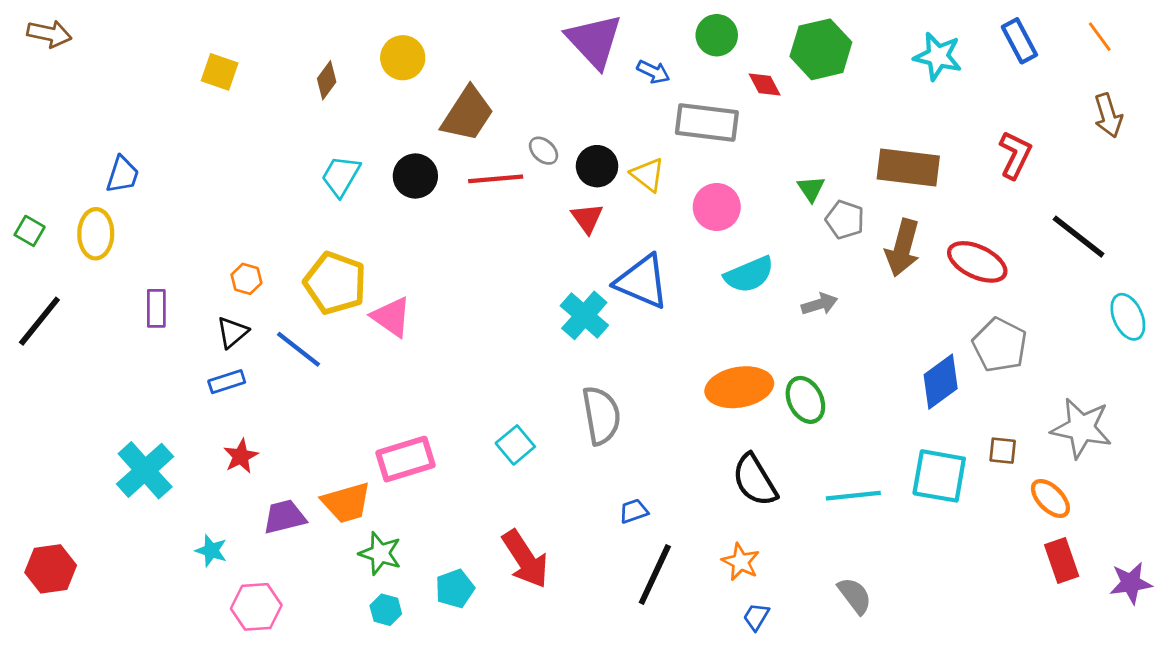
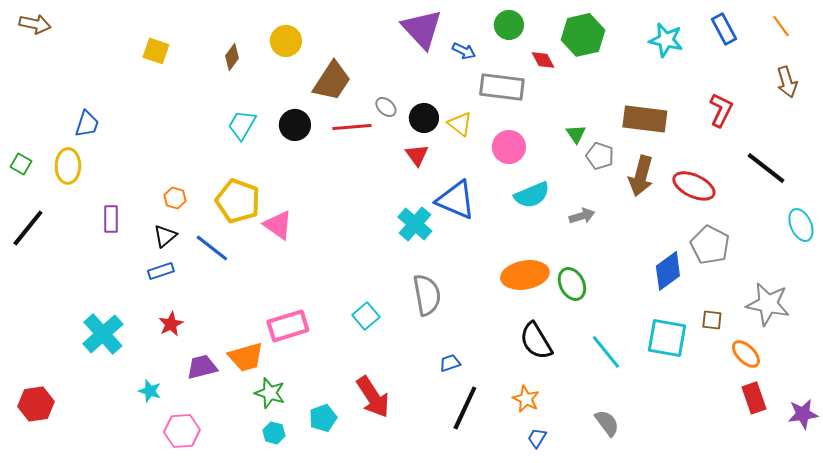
cyan line: (853, 496) -> (606, 352), turned 57

